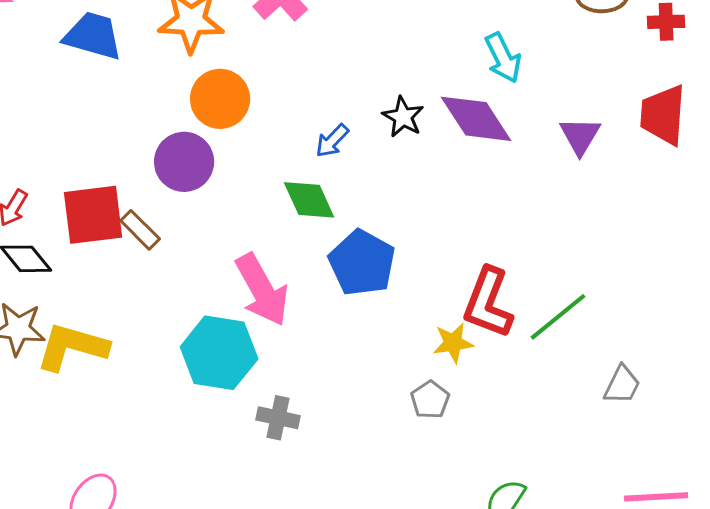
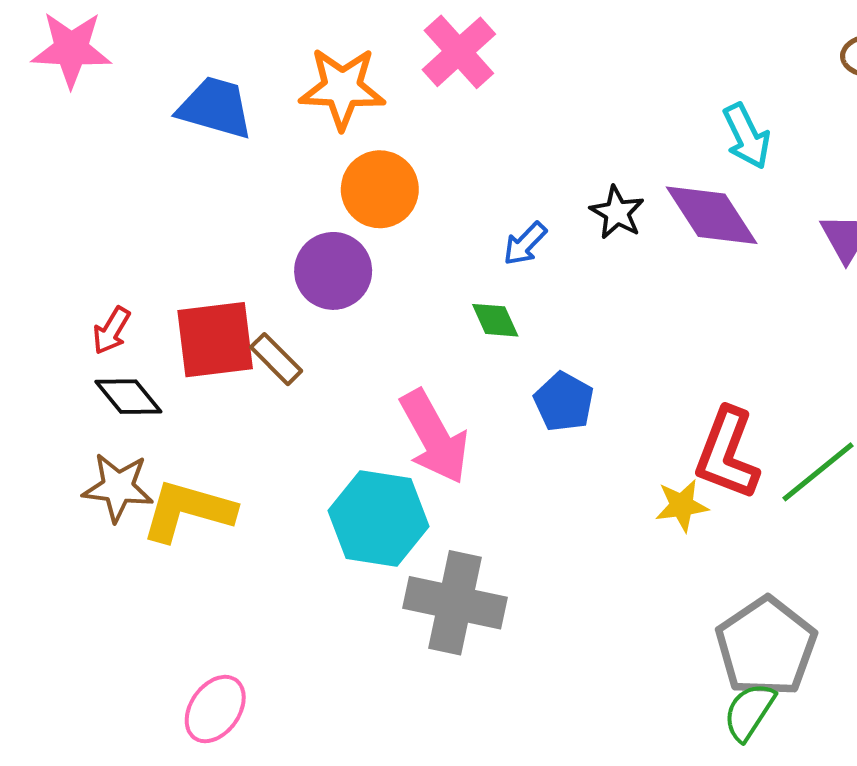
green diamond: (309, 200) -> (495, 320), size x0.7
blue pentagon: (362, 263) -> (564, 402), size x0.7
gray pentagon: (430, 400) -> (766, 647), moved, size x2.0
gray cross: (278, 418) -> (455, 603), size x1.8

